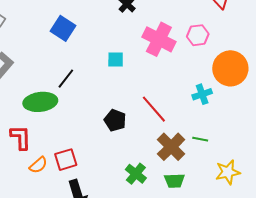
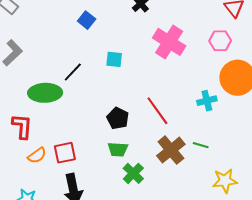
blue square: (63, 28) -> (87, 20), moved, size x0.7
pink hexagon: (198, 35) -> (220, 41), moved
cyan square: (116, 59) -> (114, 59), moved
green trapezoid: (174, 181) -> (118, 149), moved

